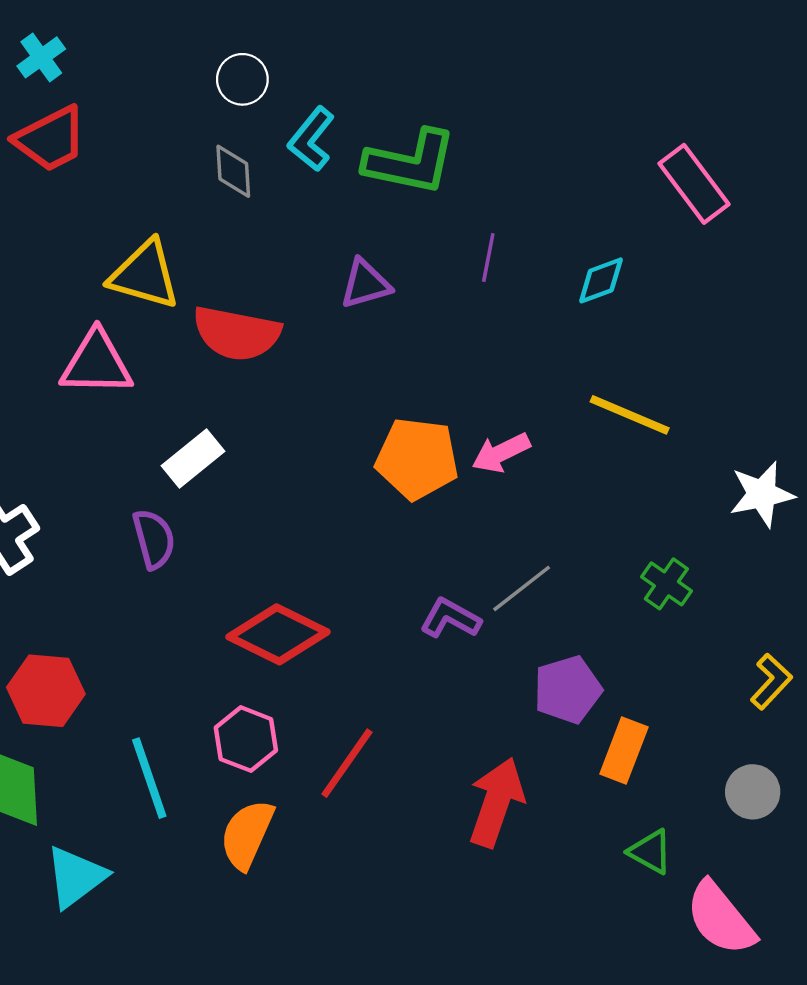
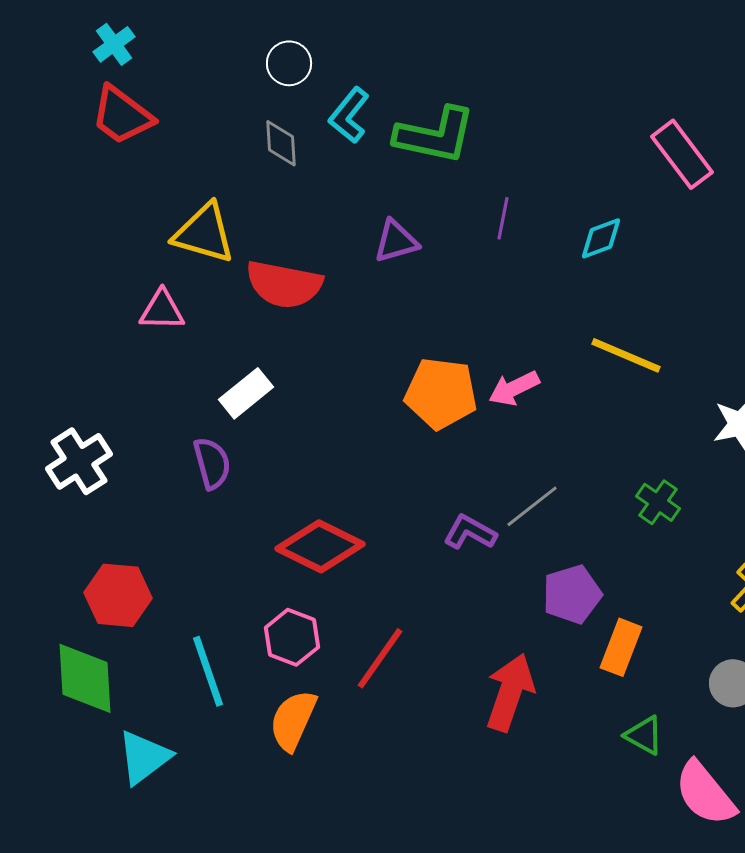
red trapezoid: (50, 139) -> (122, 115), turned 64
pink triangle: (96, 363) -> (162, 310), size x0.7

